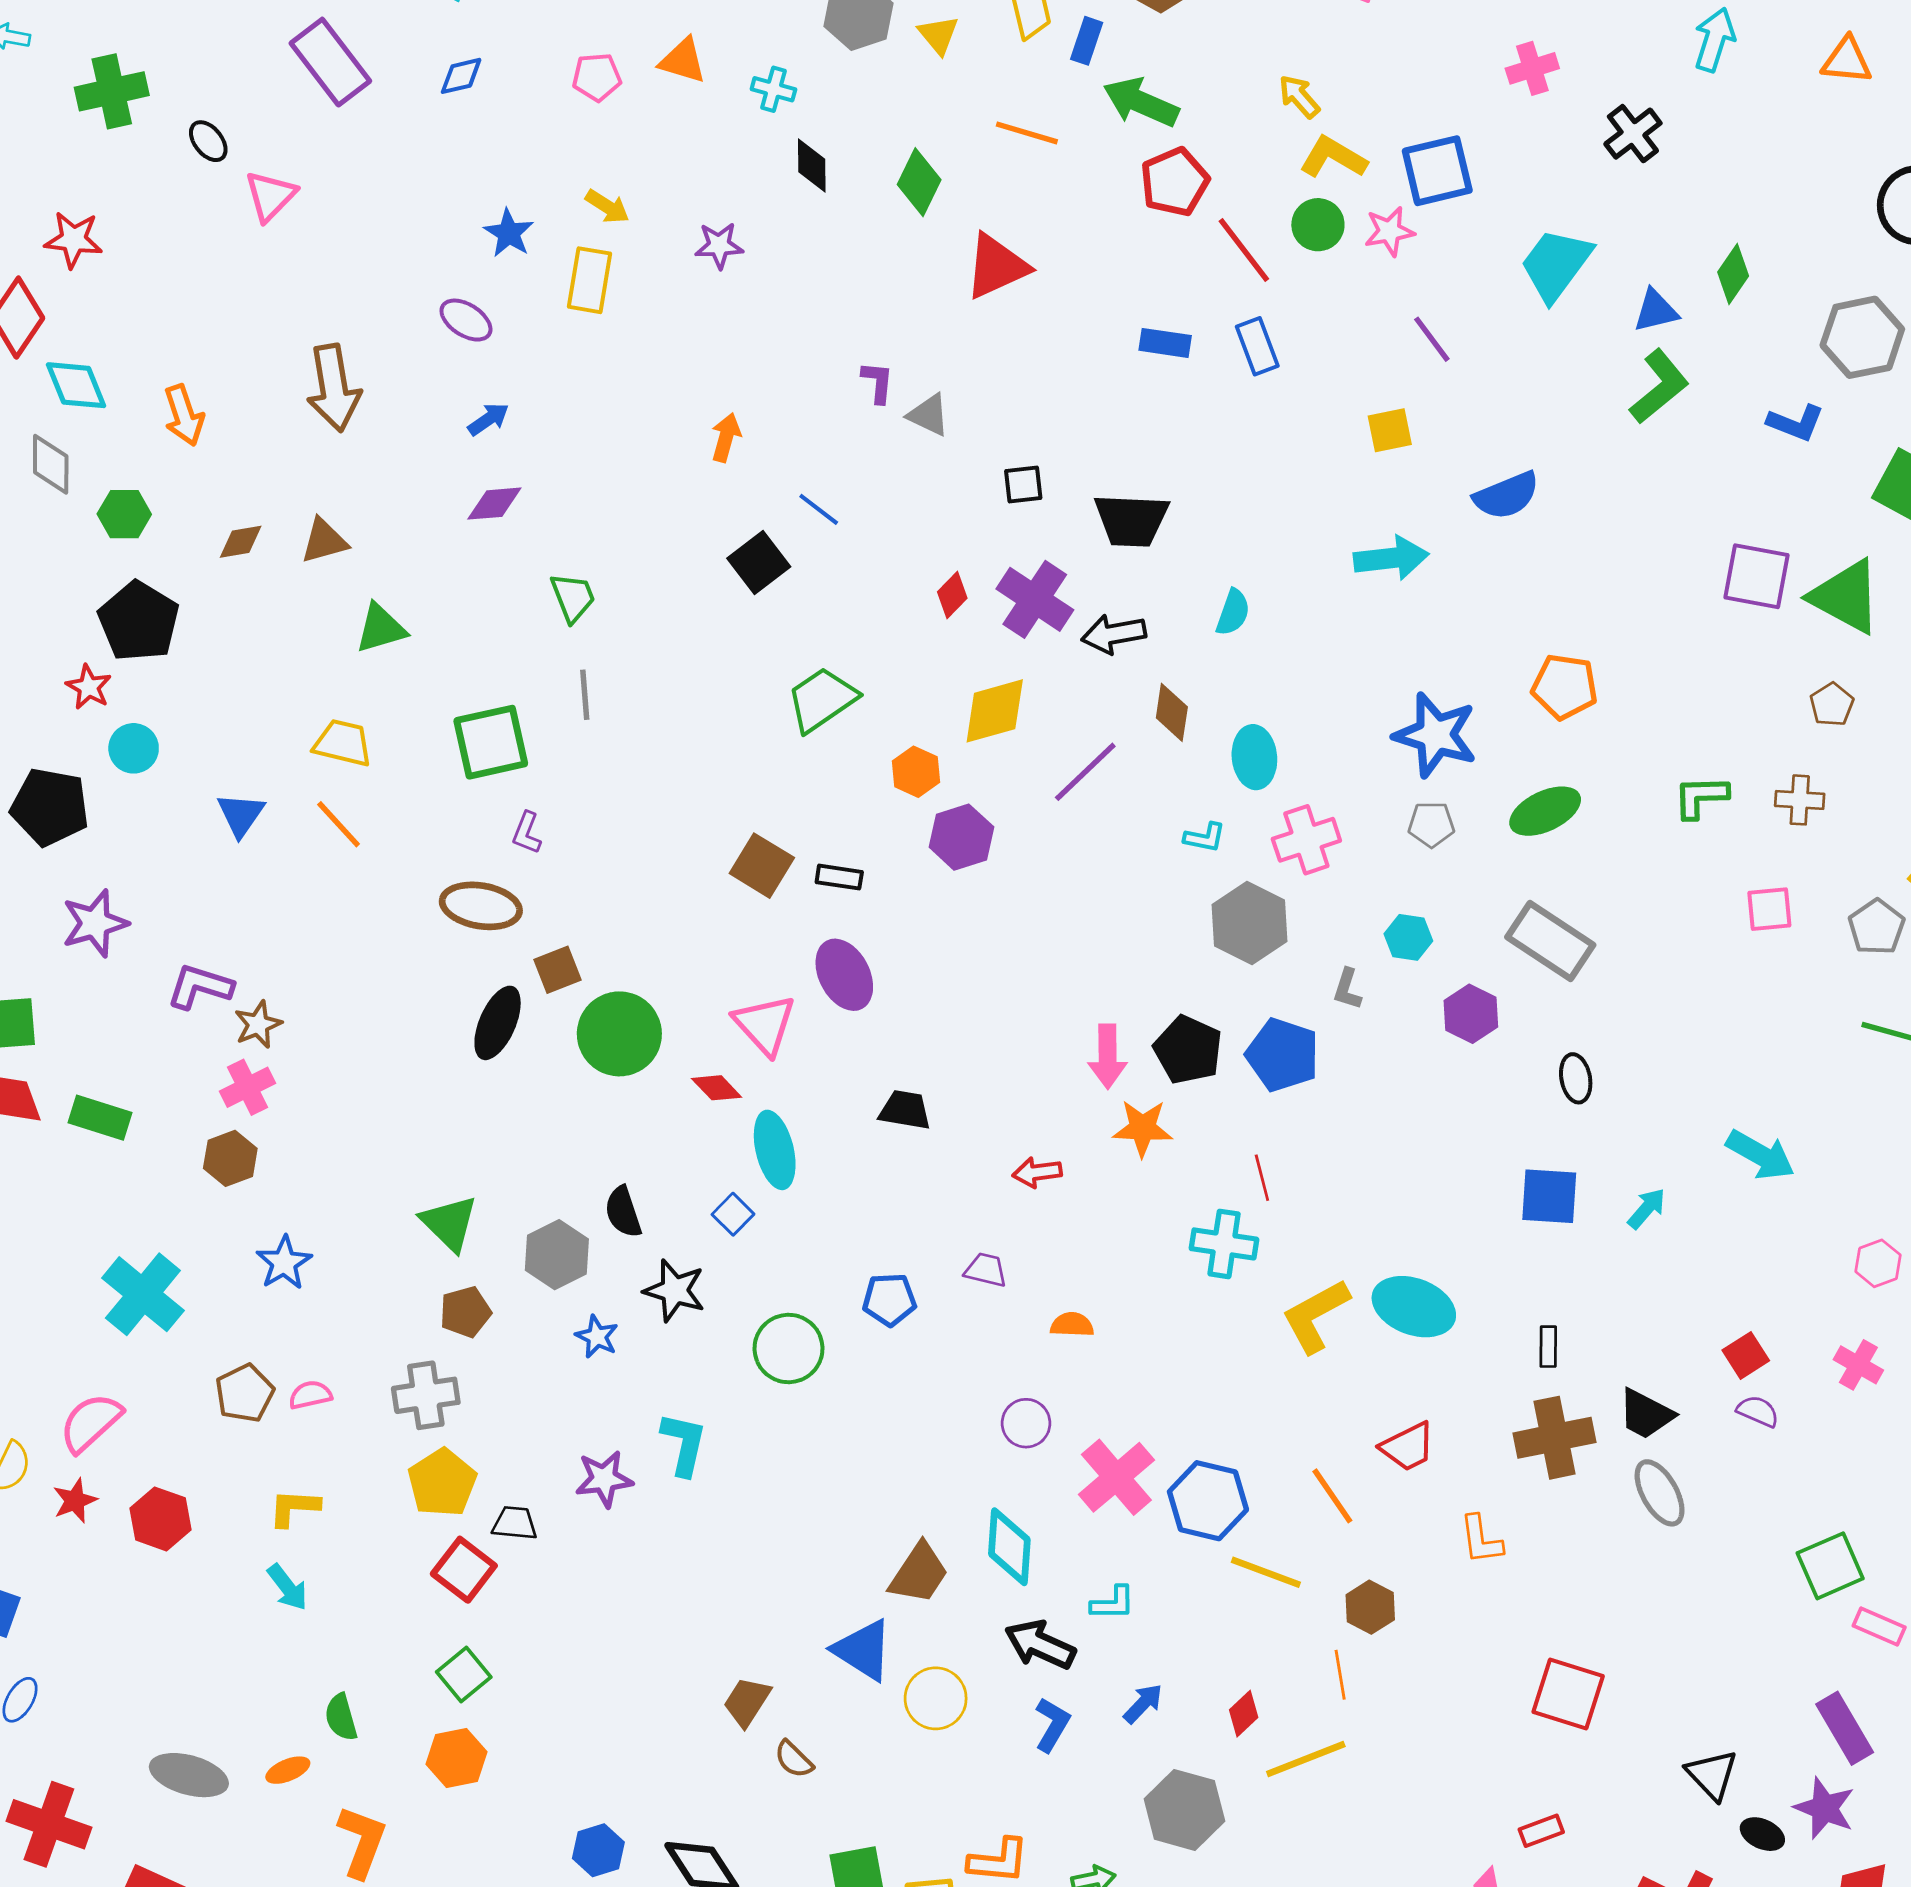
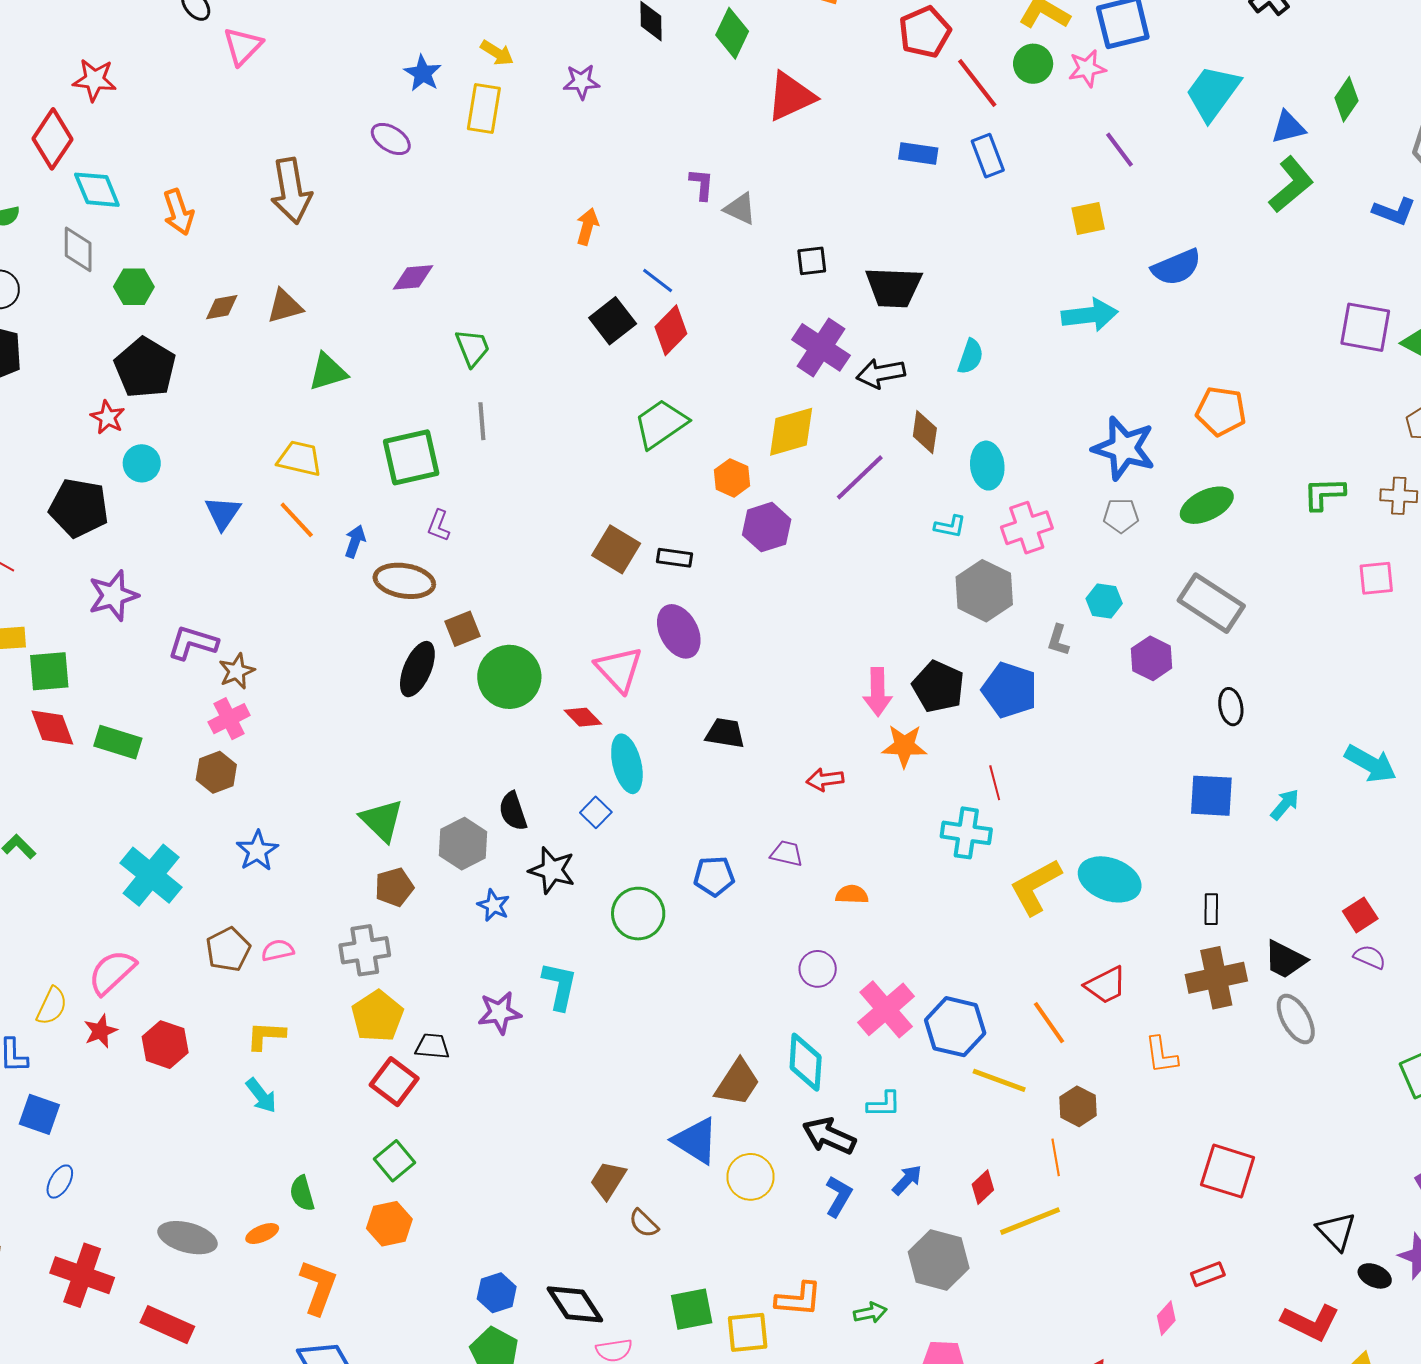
blue arrow: (488, 419) -> (355, 541), moved, turned -36
red diamond: (952, 595) -> (671, 330), moved, size x1.4

